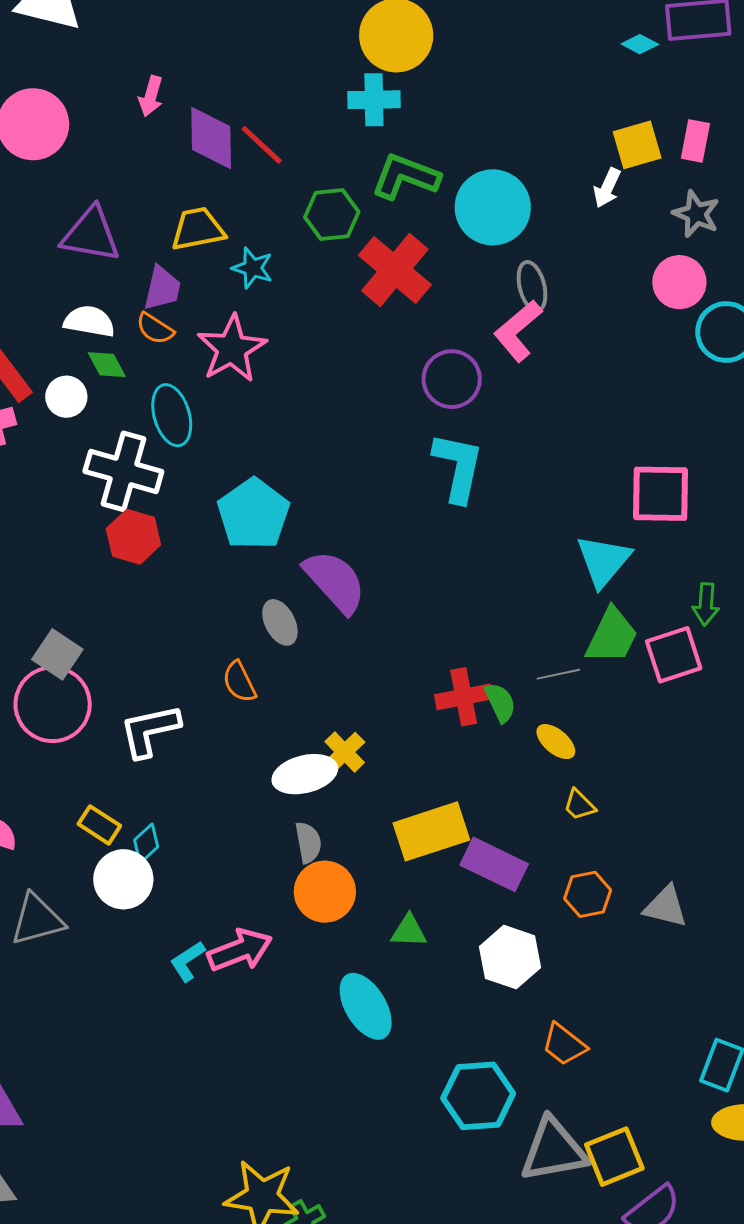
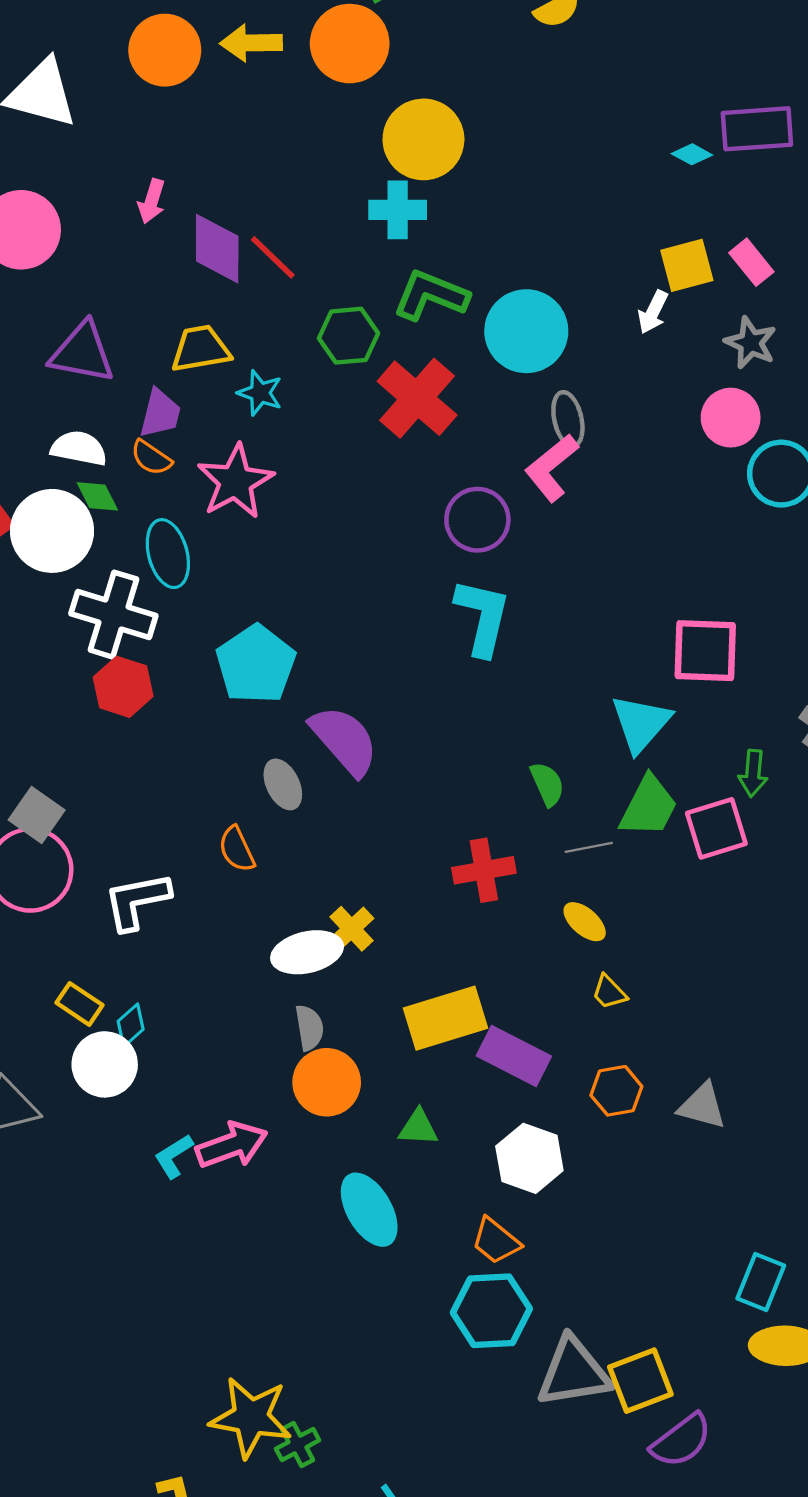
pink rectangle: (695, 141) -> (751, 262), turned -51
white circle: (66, 397) -> (52, 531), size x1.8
green semicircle: (500, 702) -> (547, 784), moved
orange trapezoid: (564, 1044) -> (496, 1241), moved

